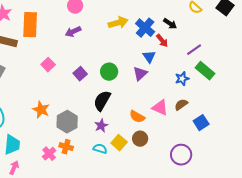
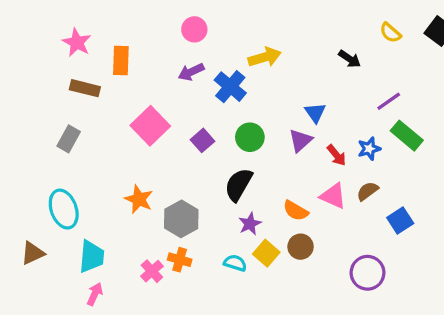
orange rectangle: (30, 25) -> (121, 60), size x0.7
blue cross: (145, 28) -> (230, 87), moved
red arrow: (162, 41) -> (336, 155), moved
pink square: (48, 65) -> (150, 126), size x1.6
purple star: (101, 126) -> (250, 224), moved

